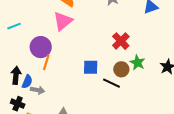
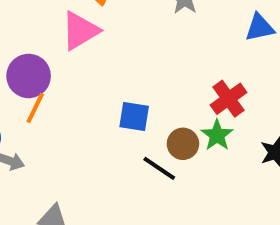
red cross: (121, 41) -> (229, 99), moved
blue square: (91, 67) -> (134, 116), moved

